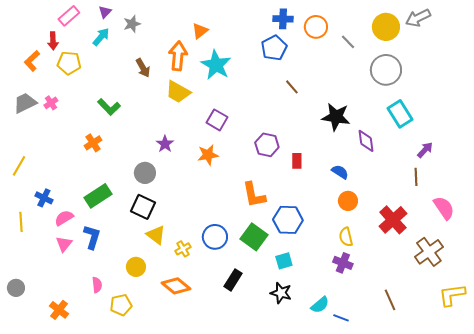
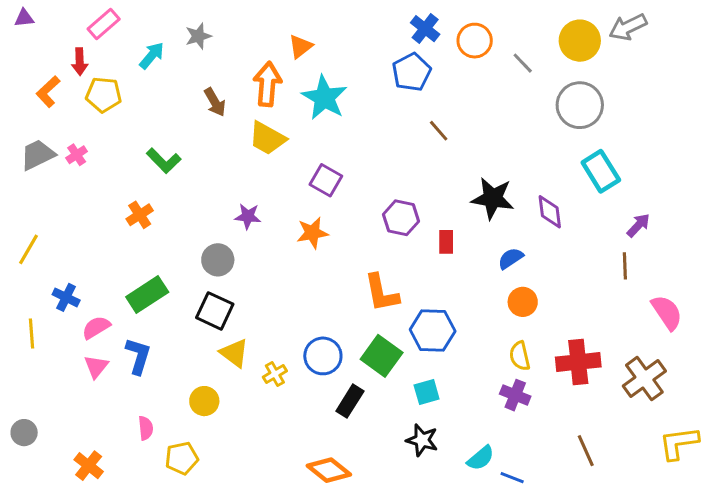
purple triangle: (105, 12) -> (24, 18), moved, turned 40
blue cross: (283, 19) -> (425, 29), turned 36
black star: (336, 117) -> (493, 198), moved
purple star: (165, 144) -> (248, 216), turned -30
blue semicircle: (340, 172) -> (511, 258), turned -66
red cross: (393, 220) -> (578, 362), moved, turned 36
black rectangle: (233, 280) -> (350, 401), moved
orange diamond: (176, 286) -> (329, 470), moved

